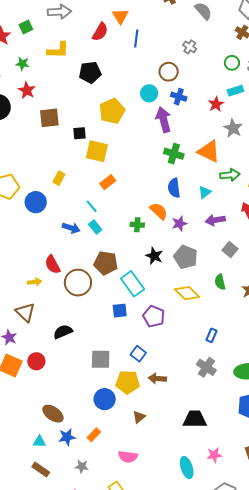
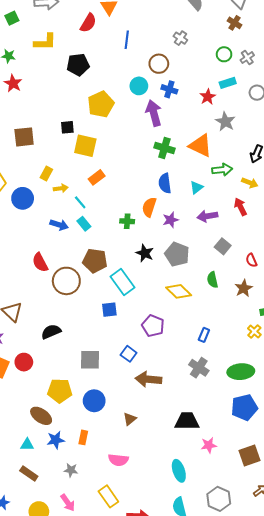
blue line: (136, 38) -> (127, 40), moved
brown square: (49, 118) -> (24, 137), moved
orange semicircle: (159, 211) -> (149, 207), turned -114
yellow arrow: (35, 282) -> (61, 188), moved
purple pentagon: (154, 316) -> (153, 326), moved
brown arrow: (157, 378) -> (148, 379), size x1.4
yellow pentagon: (128, 382) -> (60, 391), moved
orange rectangle: (94, 435) -> (83, 437), turned -32
pink star: (214, 455) -> (209, 445), moved

